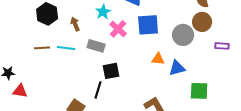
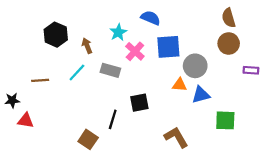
gray circle: (183, 35) -> (195, 66), moved
brown line: (42, 48) -> (40, 80), moved
cyan line: (66, 48) -> (77, 72), turned -54
black square: (111, 71) -> (139, 103), moved

